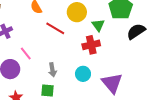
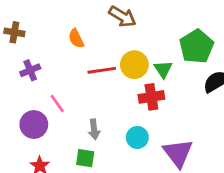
yellow circle: (77, 12) -> (134, 65), moved
red line: (55, 28) -> (102, 70), turned -42

